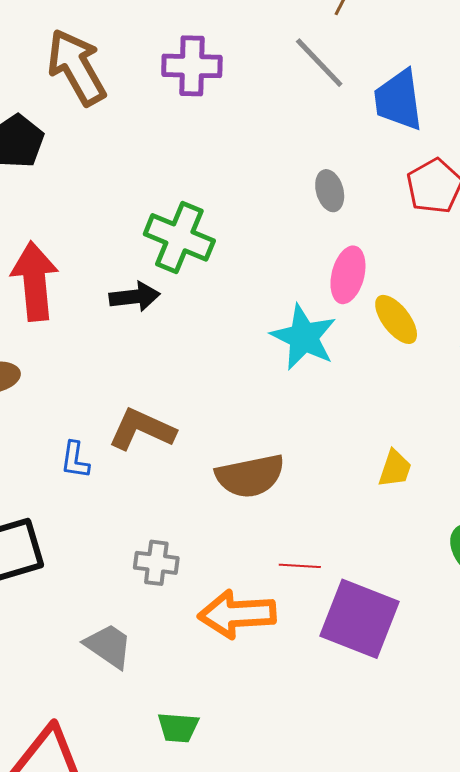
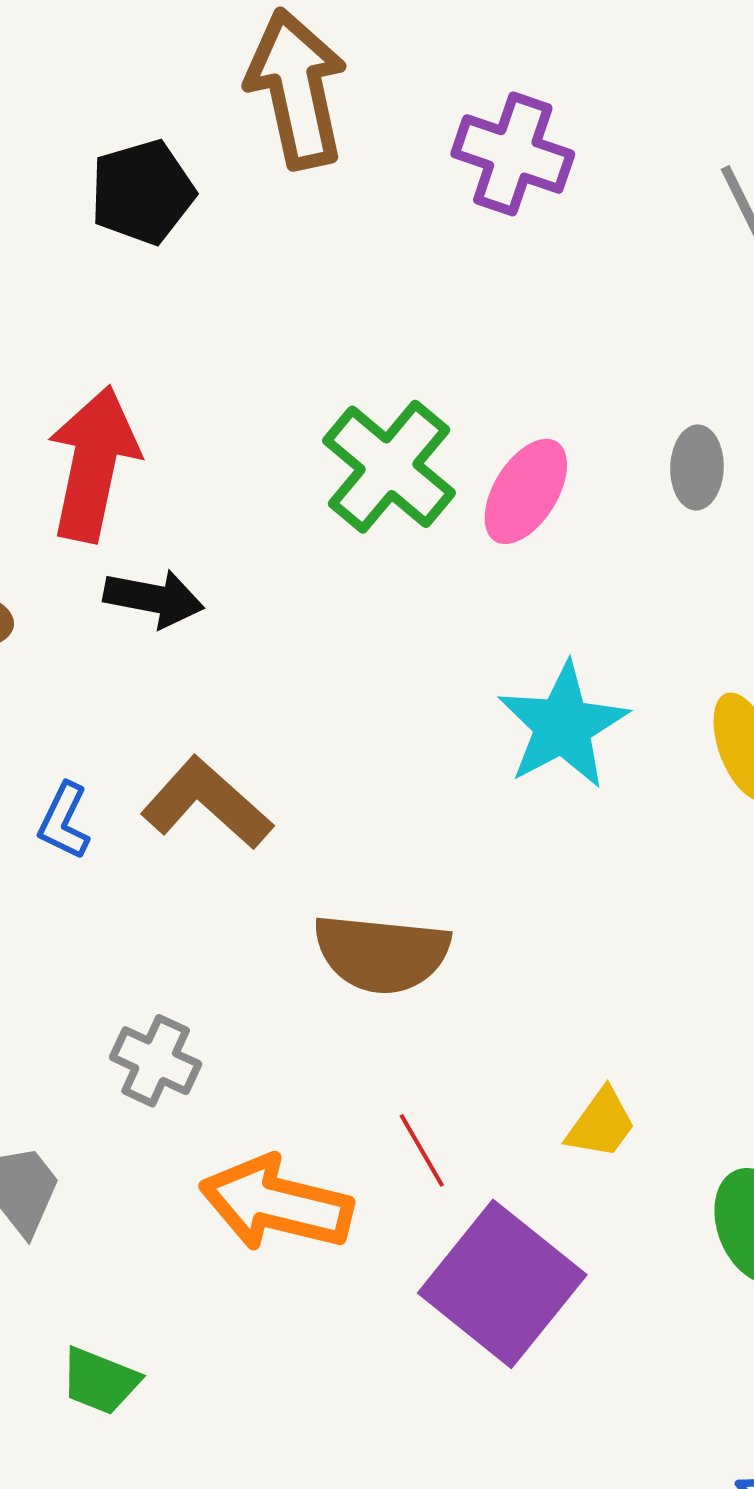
pink ellipse: (348, 275) -> (526, 491), moved
black arrow: (135, 297) -> (154, 598), moved
yellow trapezoid: (395, 469) -> (601, 1124), moved
red line: (300, 566) -> (422, 1150), turned 39

